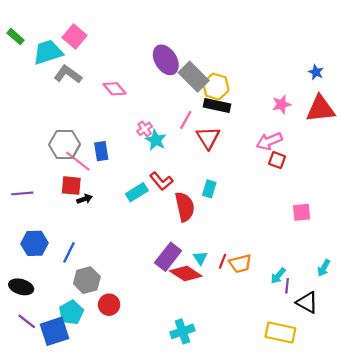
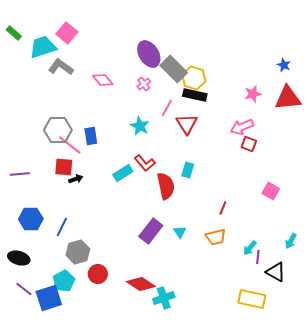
pink cross: (145, 129) -> (144, 84), moved
pink square: (302, 212) -> (271, 191), turned 36
red line: (223, 261) -> (223, 208), moved
red diamond: (186, 274) -> (141, 284), moved

